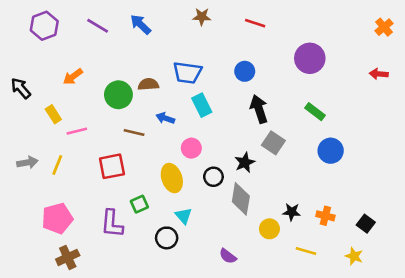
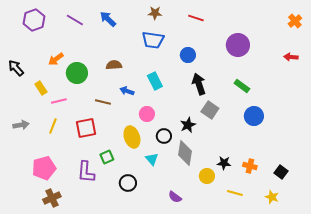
blue trapezoid: (187, 73) -> (153, 40), moved
green circle: (118, 95) -> (77, 73), moved
yellow line: (57, 165) -> (53, 126), moved
cyan triangle: (184, 216) -> (152, 159), moved

